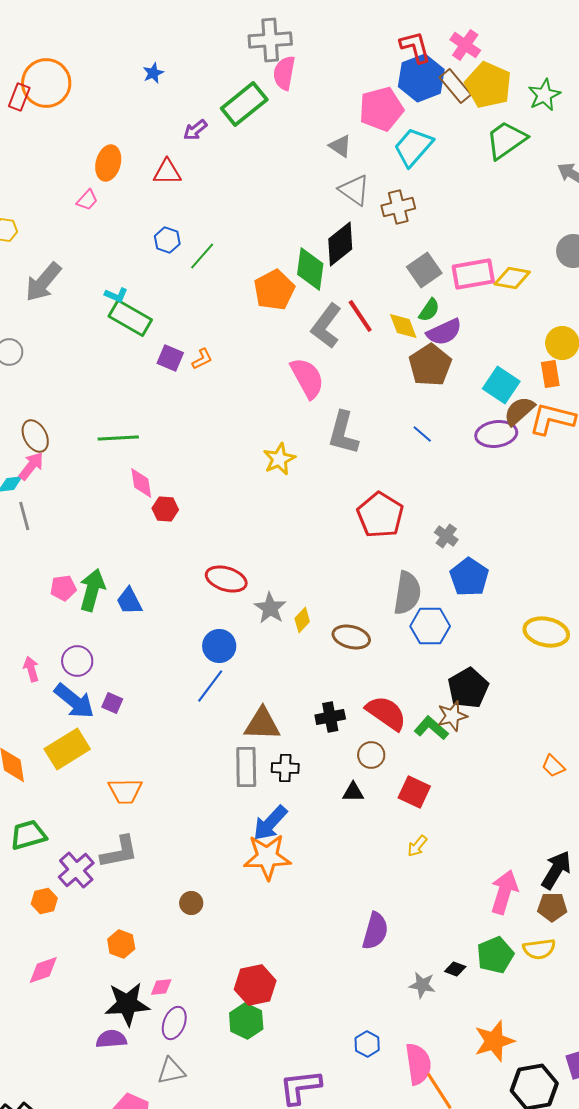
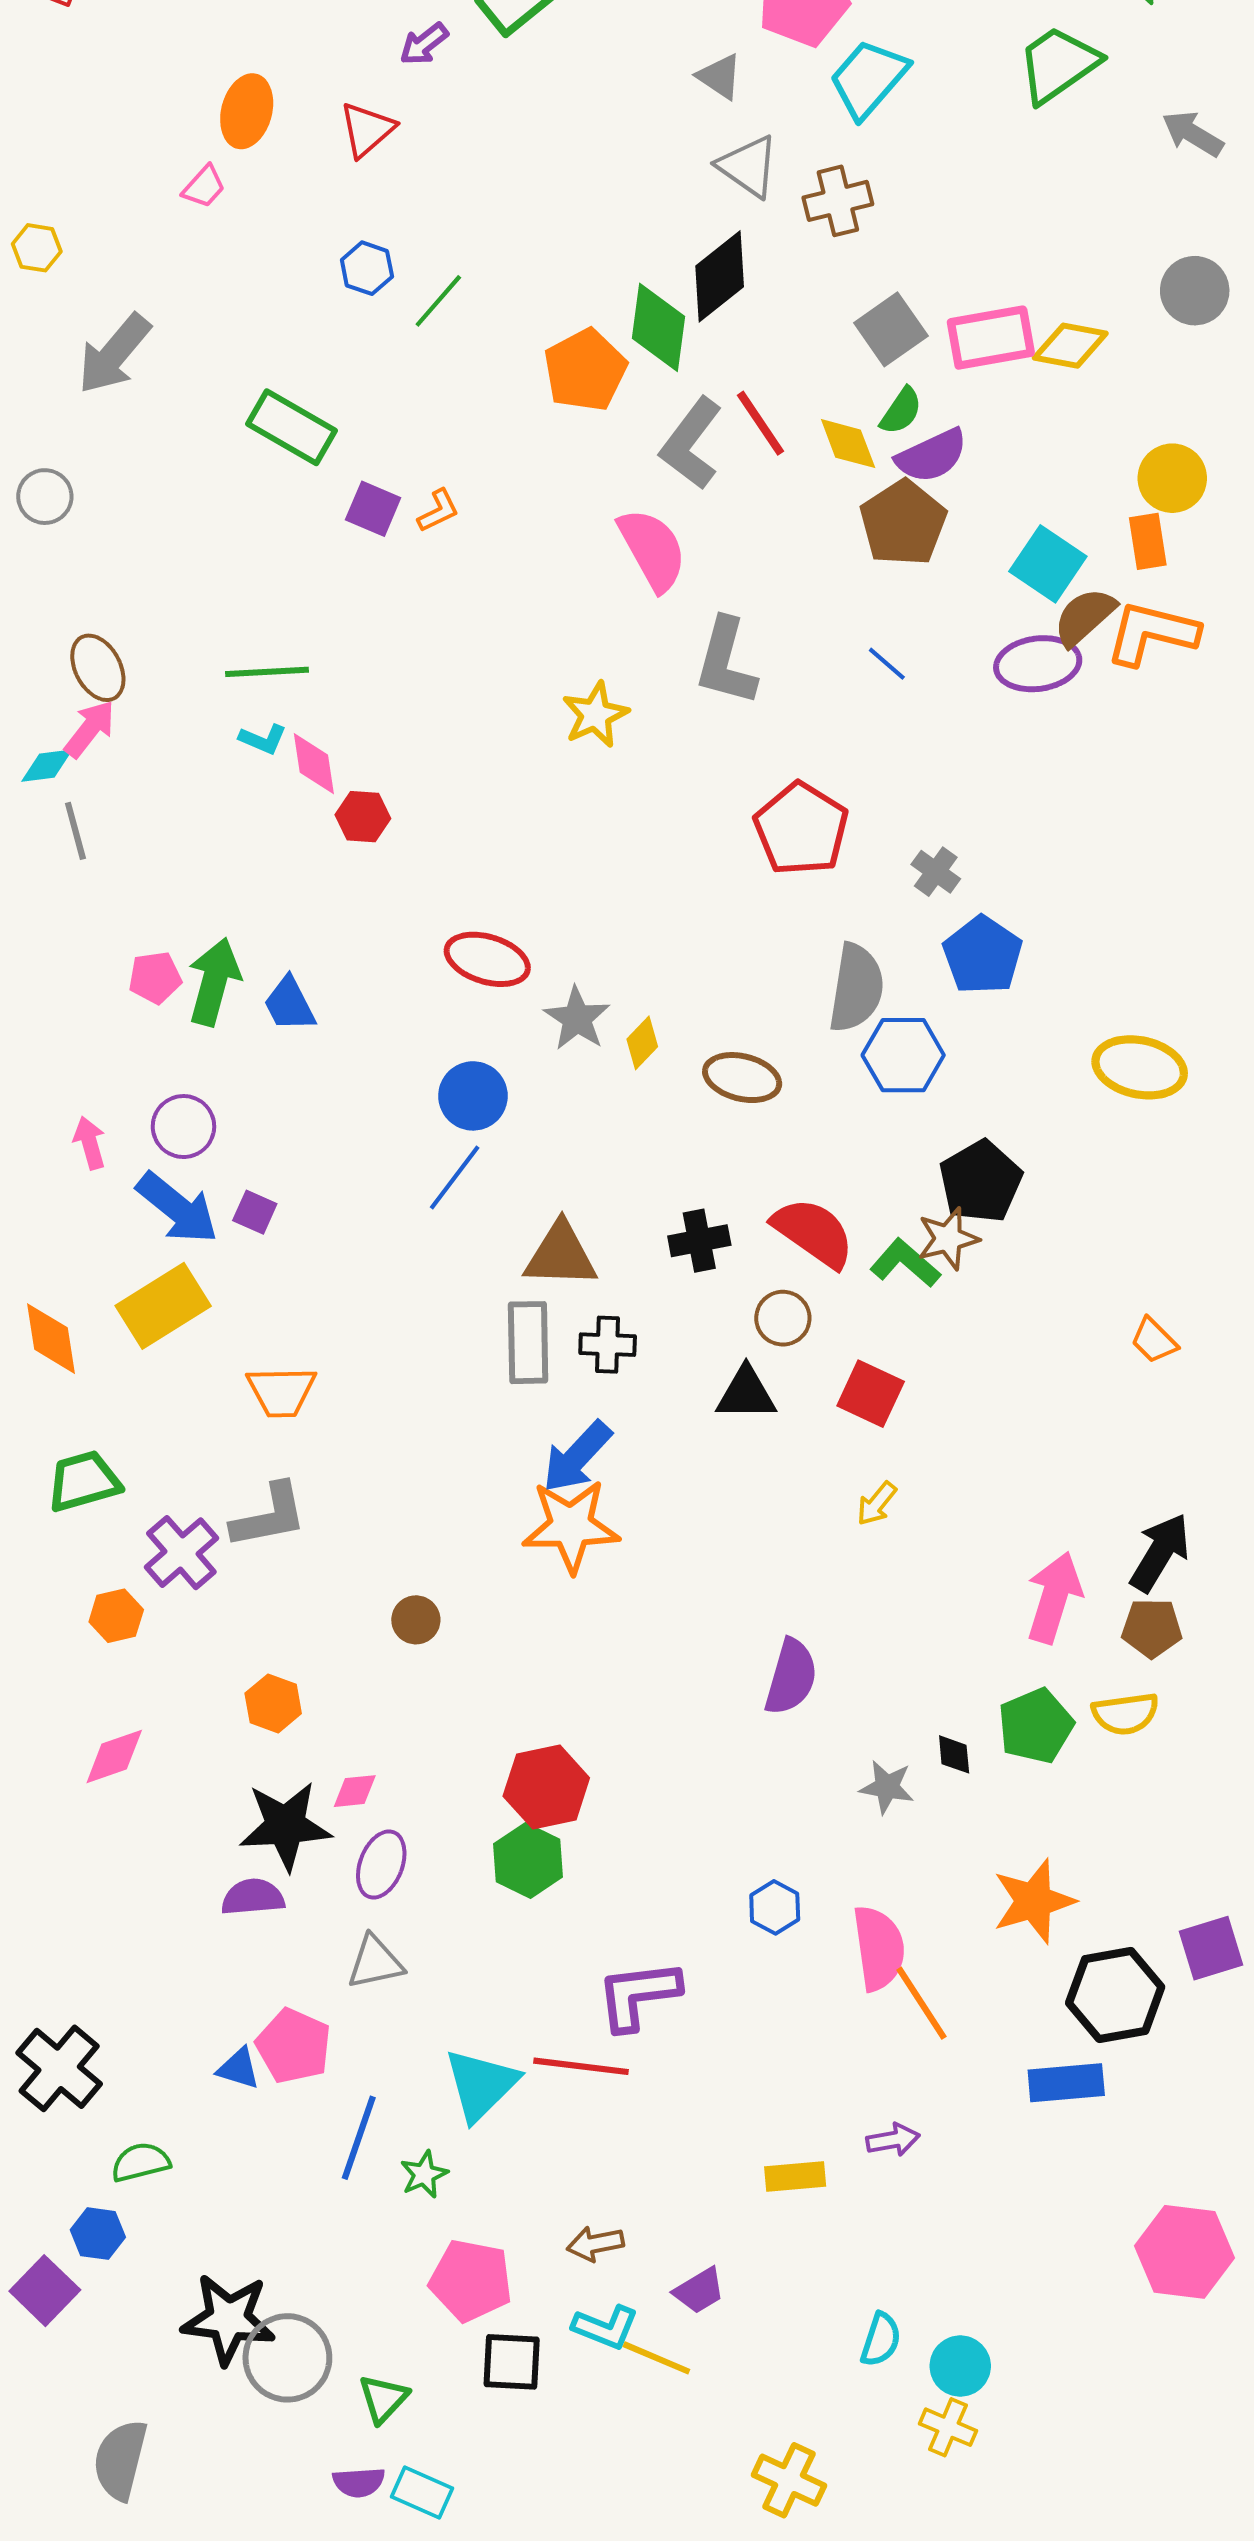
red triangle: (167, 172) -> (367, 130), turned -40
cyan L-shape: (116, 295) -> (263, 739), moved
black triangle: (353, 792) -> (746, 1394), size x1.4
black diamond: (455, 969) -> (954, 1754), turned 65

